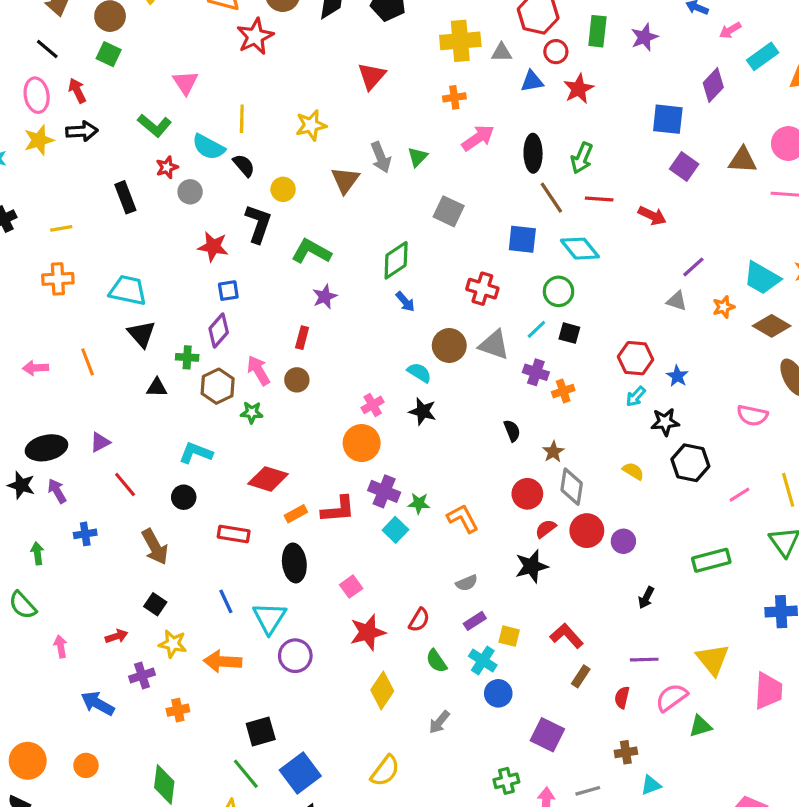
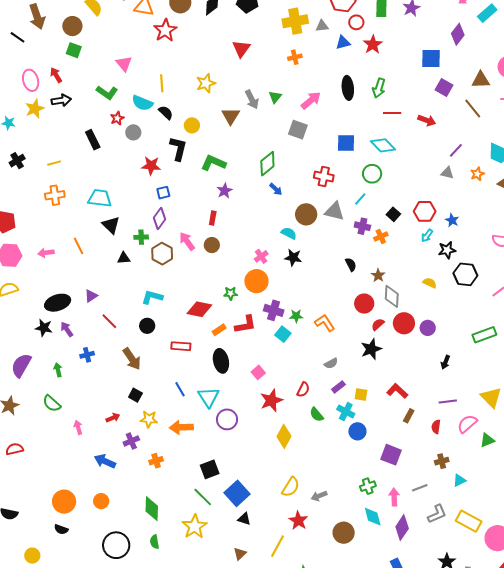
black line: (47, 49) -> (18, 37), moved
pink arrow: (478, 138) -> (311, 100), moved
brown line: (551, 198) -> (473, 108), moved
black square: (569, 333) -> (393, 214), moved, turned 32
green star: (252, 412) -> (231, 293), moved
gray arrow: (439, 722) -> (319, 496), moved, turned 35

